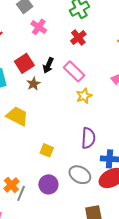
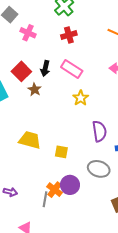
red cross: (78, 38) -> (69, 35), turned 35
yellow star: (84, 96) -> (81, 98), moved
yellow trapezoid: (17, 116) -> (30, 140), moved
orange cross: (11, 185) -> (55, 190), moved

